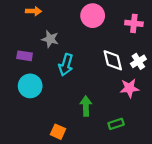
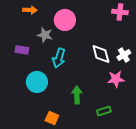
pink circle: (93, 16) -> (65, 20), moved
pink cross: (134, 23) -> (120, 12), moved
cyan circle: (30, 86) -> (37, 82), moved

